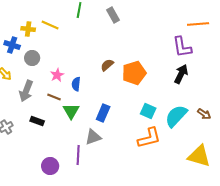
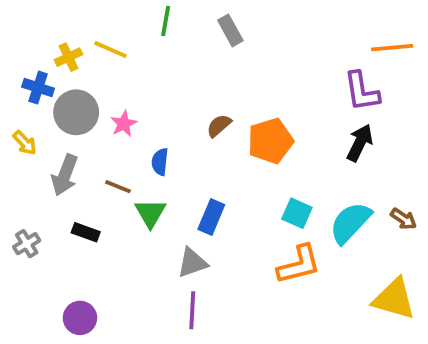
yellow cross: (28, 29) -> (69, 57), turned -32
gray circle: (32, 58) -> (76, 112), size x1.5
pink star: (57, 75) -> (124, 124), moved
purple line: (78, 155) -> (192, 310), moved
purple circle: (50, 166) -> (80, 318), moved

